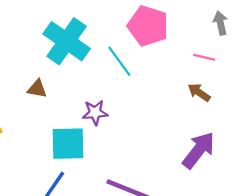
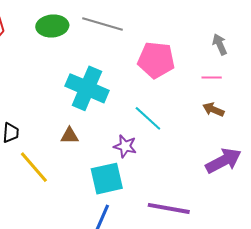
cyan line: (119, 61) -> (148, 118), moved
purple star: (95, 113) -> (125, 146), turned 30
purple arrow: (199, 150) -> (223, 161), turned 36

